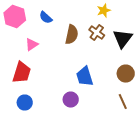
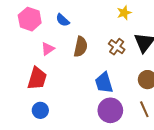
brown cross: (97, 32) -> (117, 47), moved
brown semicircle: (72, 34) -> (81, 47), moved
purple circle: (71, 100) -> (110, 110), moved, size x1.5

